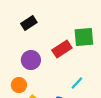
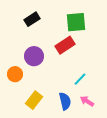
green square: (84, 37) -> (76, 22), moved
orange circle: (19, 85) -> (15, 74), moved

